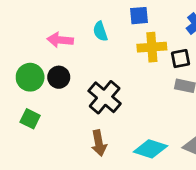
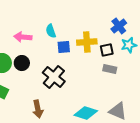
blue square: (139, 16) -> (64, 47), moved
brown arrow: (99, 143) -> (38, 109), moved

